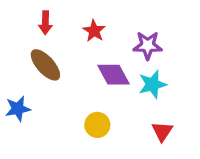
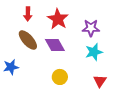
red star: (94, 31) -> (58, 19), size x1.5
purple diamond: (114, 75) -> (55, 45), moved

